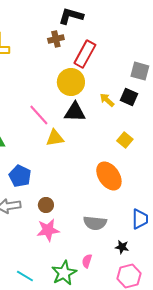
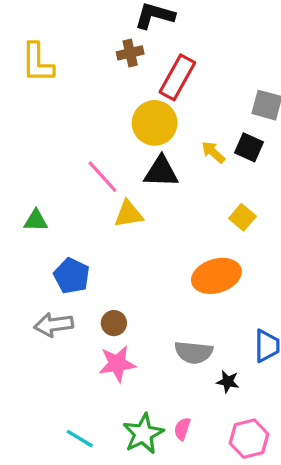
orange ellipse: (109, 176) -> (216, 276), turned -72
black star: (122, 247) -> (228, 382), moved
pink semicircle: (87, 261) -> (182, 429), moved

